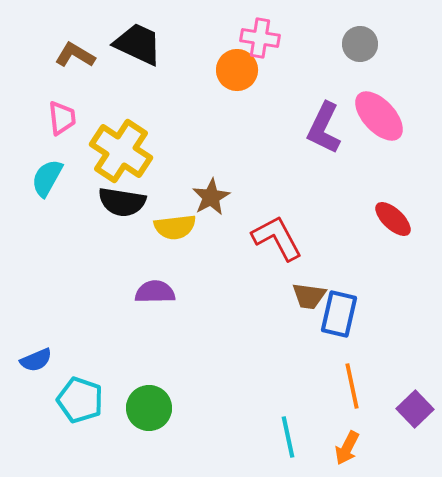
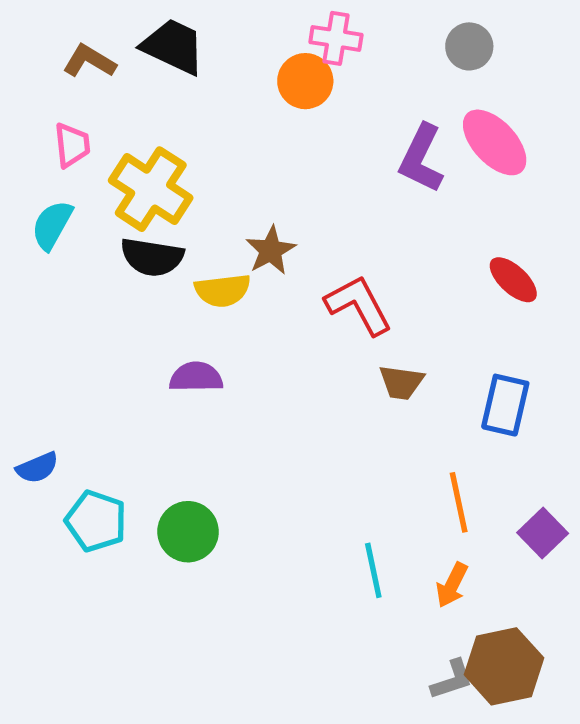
blue rectangle: (339, 314) -> (505, 405), moved

